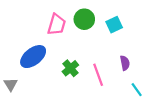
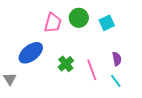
cyan line: (137, 90) -> (116, 81), moved

